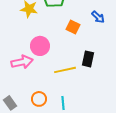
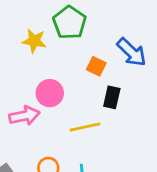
blue arrow: (98, 17) -> (132, 52), size x1.6
black rectangle: (88, 59) -> (112, 97), moved

